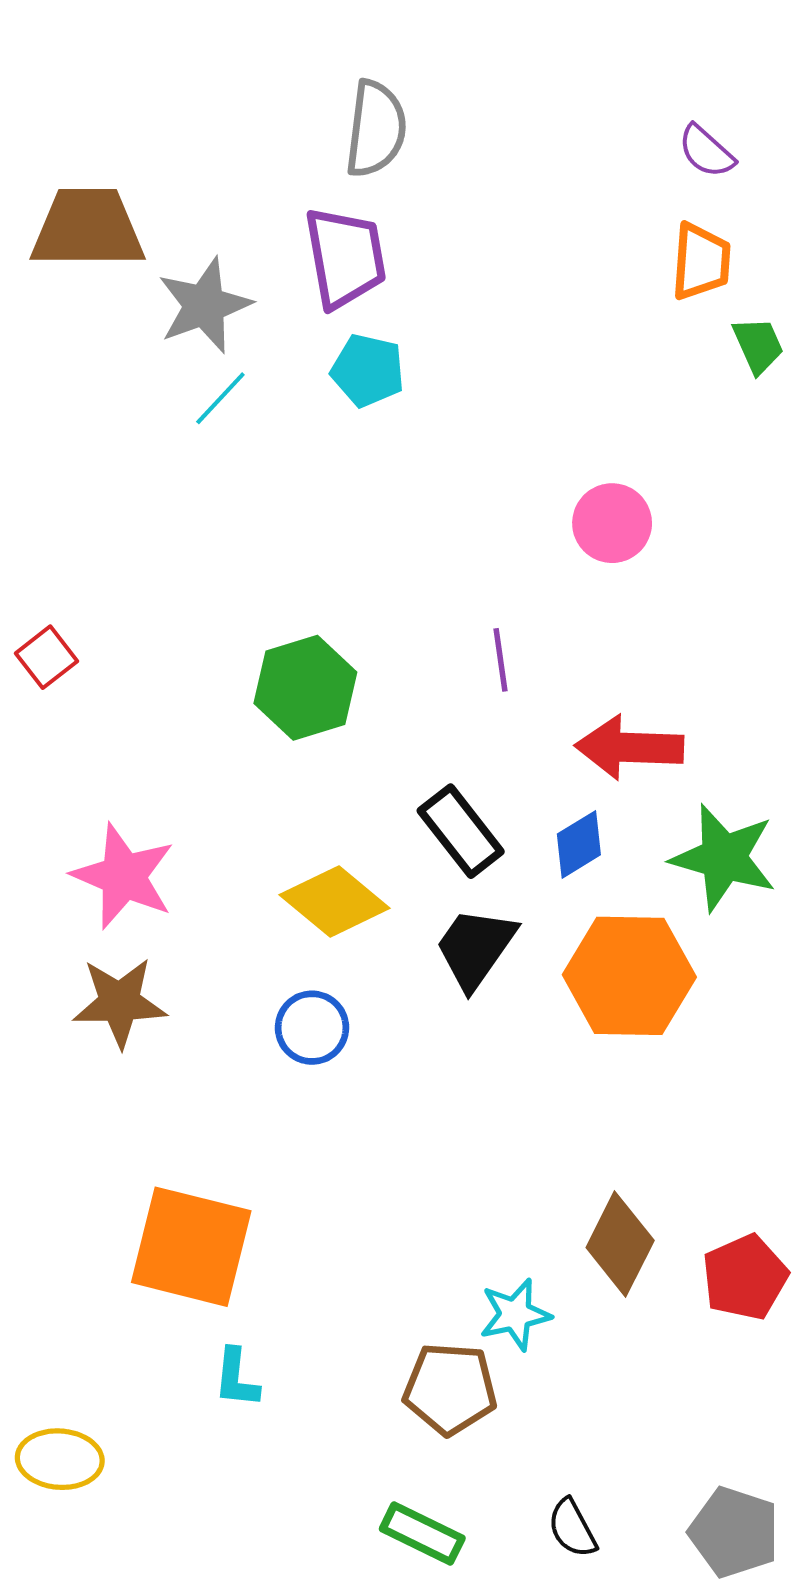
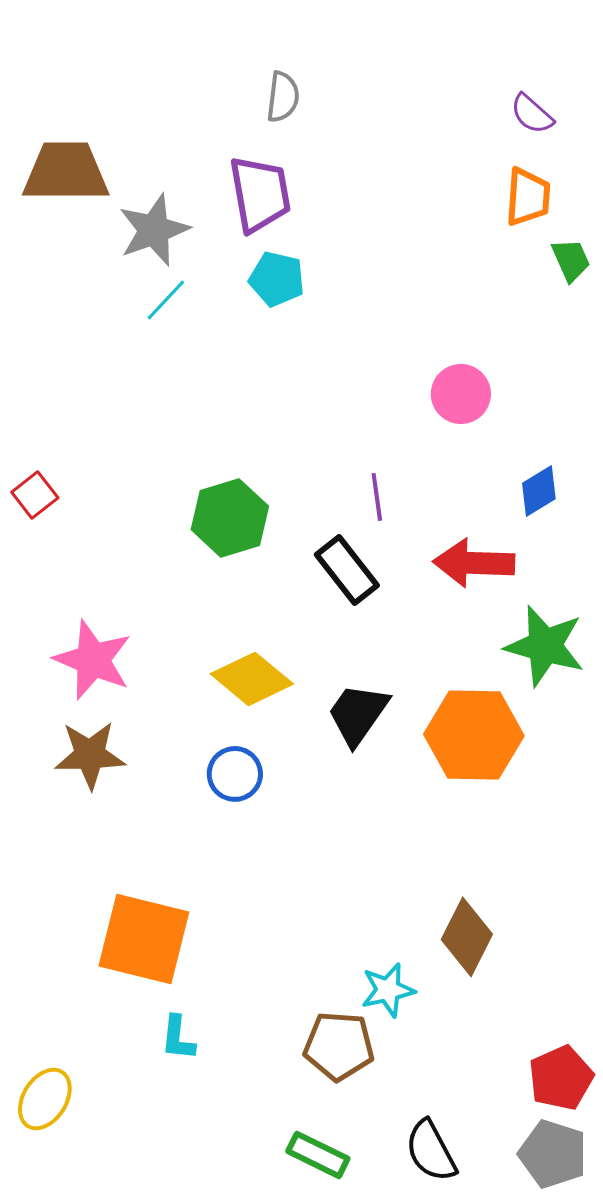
gray semicircle: (376, 129) -> (283, 97), size x0.7
black rectangle: (461, 831) -> (347, 570), moved
blue diamond: (579, 844) -> (539, 491), moved
red pentagon: (745, 1277) -> (561, 1078), moved
yellow ellipse: (60, 1459) -> (45, 1099), turned -62
black semicircle: (572, 1528) -> (431, 1151), size x1.4

